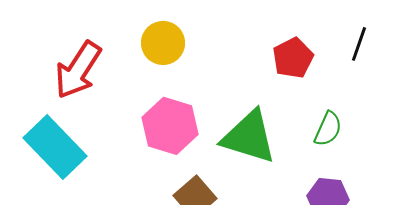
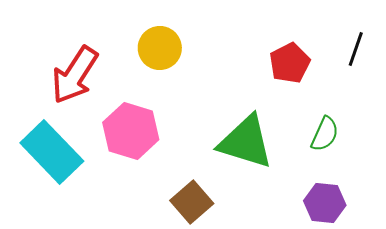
pink hexagon: (170, 126) -> (131, 131), moved

